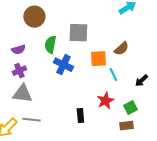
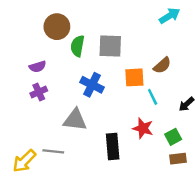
green semicircle: (50, 45) -> (77, 46), moved
gray triangle: (22, 94) -> (75, 120), moved
red star: (105, 101) -> (143, 128), turned -30
black rectangle: (80, 116) -> (113, 147), size x1.5
brown rectangle: (126, 126) -> (178, 159), moved

